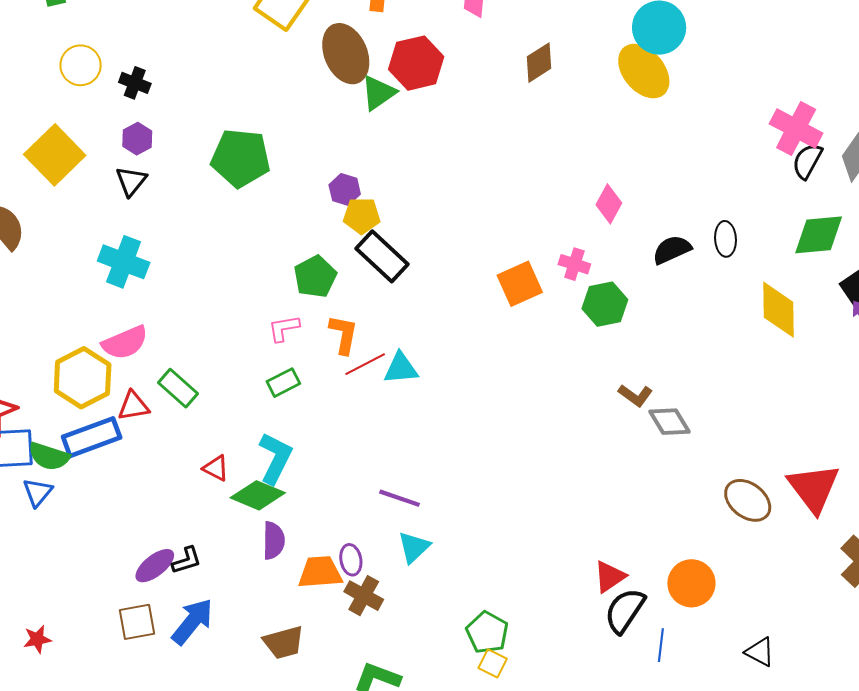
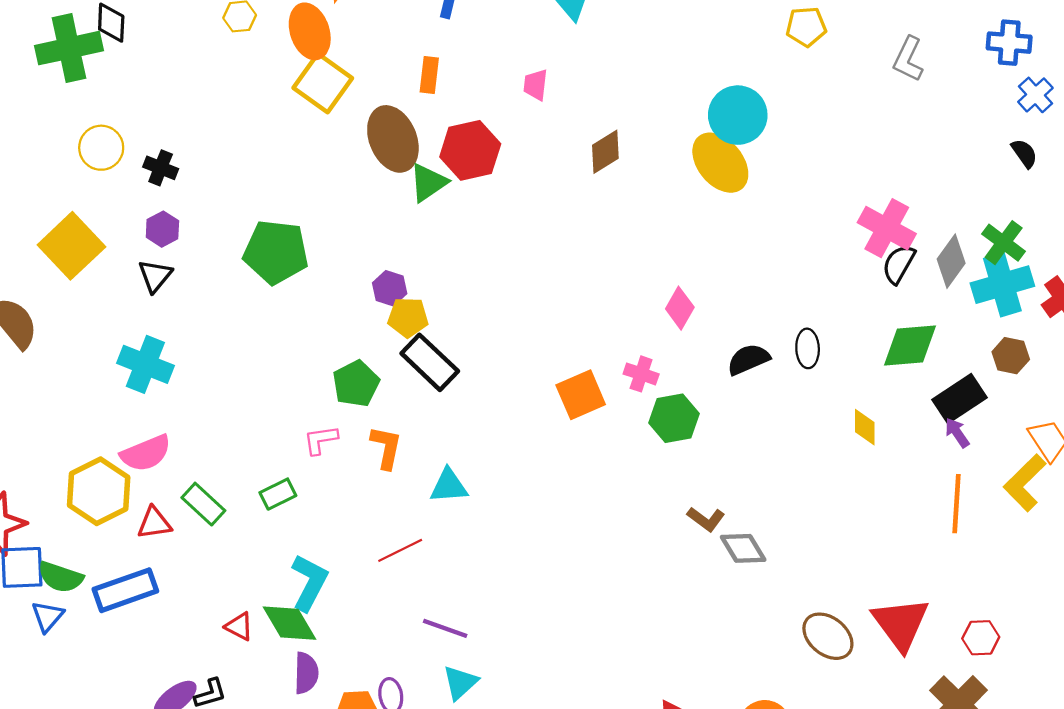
yellow diamond: (778, 310) -> (865, 427), size x0.6
red line: (365, 364) -> (400, 550), moved
green rectangle: (283, 383) -> (278, 494), moved
blue rectangle: (92, 437) -> (125, 590), moved
red triangle: (216, 468) -> (239, 626), moved
green diamond: (258, 495) -> (290, 623), turned 36

